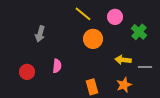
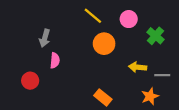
pink semicircle: (57, 66) -> (55, 60), moved
orange star: (124, 85) -> (150, 96), moved
orange rectangle: (92, 87) -> (103, 97), turned -35

